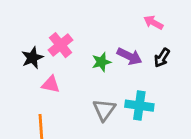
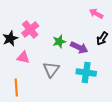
purple arrow: (129, 56) -> (79, 48), moved
gray triangle: (104, 110) -> (51, 70), moved

